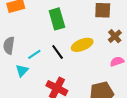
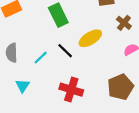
cyan triangle: (22, 71) -> (23, 86), moved

